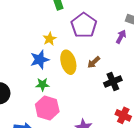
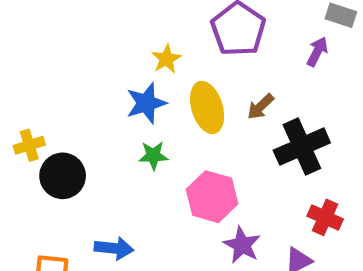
black cross: (113, 82) -> (302, 147), size x1.4
pink hexagon: (47, 108) -> (212, 197), moved

